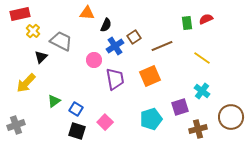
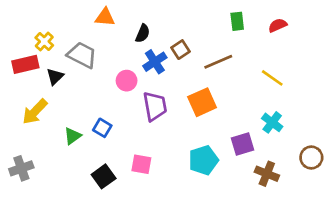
orange triangle: (87, 13) -> (105, 17), moved
red rectangle: (20, 14) -> (25, 64), moved
green rectangle: (187, 23) -> (237, 21), moved
blue square: (76, 109) -> (102, 128), moved
brown circle: (231, 117) -> (311, 158), size x0.7
pink square: (105, 122) -> (141, 164), turned -35
brown cross: (198, 129) -> (267, 174), turned 36
black square: (77, 131) -> (104, 176), turned 36

